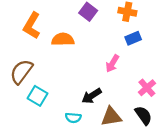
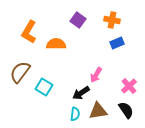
pink arrow: (112, 64) -> (96, 75), moved
cyan square: (37, 96) -> (44, 87), moved
cyan semicircle: (73, 118) -> (75, 114), moved, turned -88

